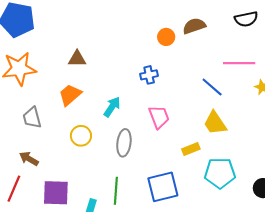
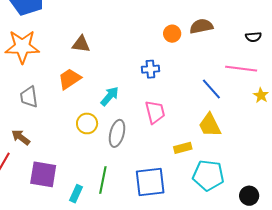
black semicircle: (246, 19) -> (253, 37), moved, size x0.7
yellow circle: (81, 136) -> (87, 123), moved

